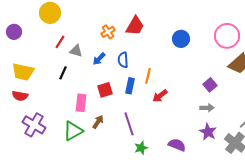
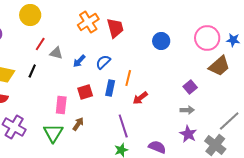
red trapezoid: (135, 26) -> (115, 28), turned -45
orange cross: (108, 32) -> (88, 22), moved, size x1.5
blue semicircle: (123, 60) -> (103, 62), turned 49
black line: (63, 73) -> (32, 71), moved
purple line: (129, 124) -> (123, 126), moved
green triangle: (73, 131) -> (53, 133), turned -30

